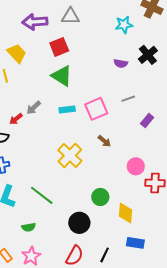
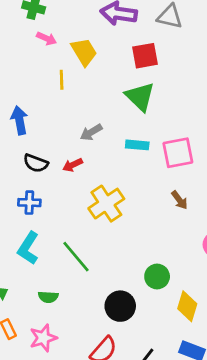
red arrow: (16, 119) -> (73, 165), moved
yellow cross: (70, 155) -> (106, 204), moved

